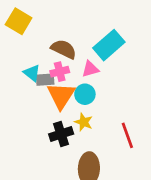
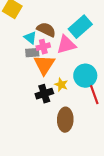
pink triangle: (90, 69) -> (66, 45), size x1.5
cyan triangle: (32, 73) -> (30, 38), moved
cyan circle: (85, 94) -> (85, 76), moved, size x1.5

